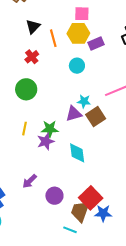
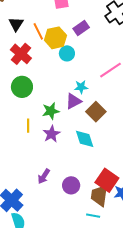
yellow hexagon: (78, 33) -> (55, 38), moved
red cross: (32, 57) -> (21, 54), size x1.5
brown square: (96, 117) -> (96, 112), moved
green star: (50, 129) -> (51, 111), moved

